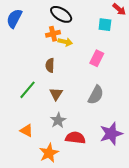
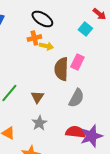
cyan square: (105, 25) -> (85, 29), turned 32
brown semicircle: (50, 65) -> (61, 69), moved, size x1.6
red semicircle: (75, 138) -> (75, 132), moved

